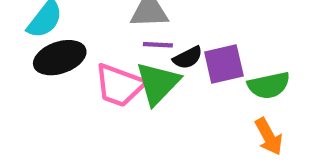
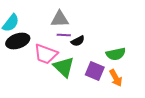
purple square: (224, 64) -> (95, 71), moved, turned 36
green triangle: (158, 83) -> (64, 67), moved, turned -30

